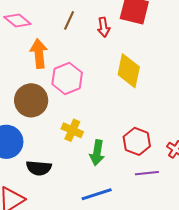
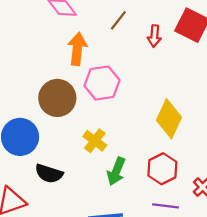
yellow diamond: (129, 71) -> (169, 119), moved

